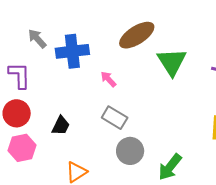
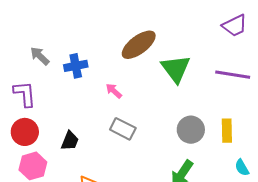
blue cross: (72, 51) -> (76, 66), size x0.7
gray circle: (130, 151) -> (191, 130), moved

